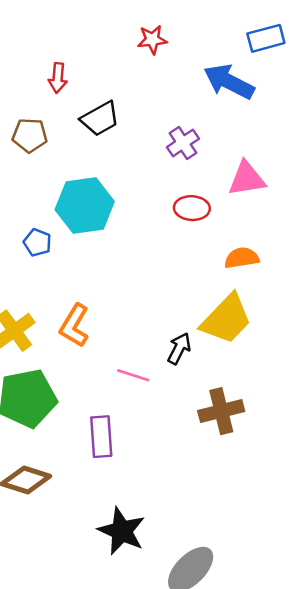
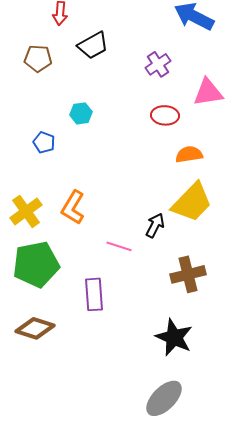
cyan hexagon: (85, 206) -> (81, 113), size x0.5
orange semicircle: (242, 258) -> (189, 154), moved
black star: (122, 531) -> (174, 337), moved

